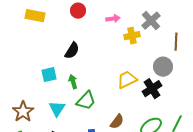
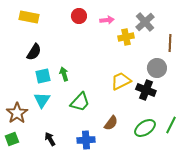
red circle: (78, 11) -> (79, 16), moved
black semicircle: (72, 51) -> (34, 52), moved
green arrow: (73, 82) -> (64, 74), moved
black cross: (152, 89) -> (146, 90), turned -36
cyan triangle: (57, 109) -> (42, 100), moved

